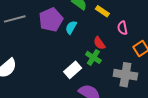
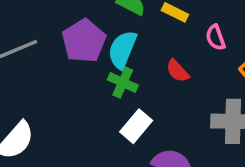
cyan semicircle: (71, 27) -> (122, 50), size x1.5
green cross: (93, 57) -> (123, 82), moved

